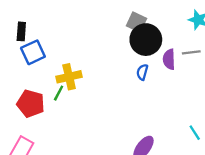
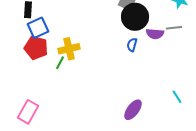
purple semicircle: (169, 59) -> (155, 34), turned -84
red pentagon: (31, 104) -> (36, 48), moved

